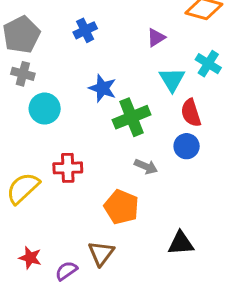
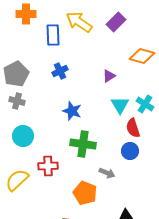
cyan cross: (208, 64) -> (145, 104), moved
cyan circle: (45, 109) -> (23, 136), moved
green cross: (132, 117) -> (83, 144), moved, turned 30
gray arrow: (146, 166) -> (107, 173), moved

